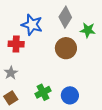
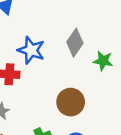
brown circle: (66, 48) -> (71, 102), moved

